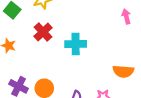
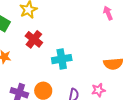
cyan cross: (76, 44) -> (62, 59), moved

